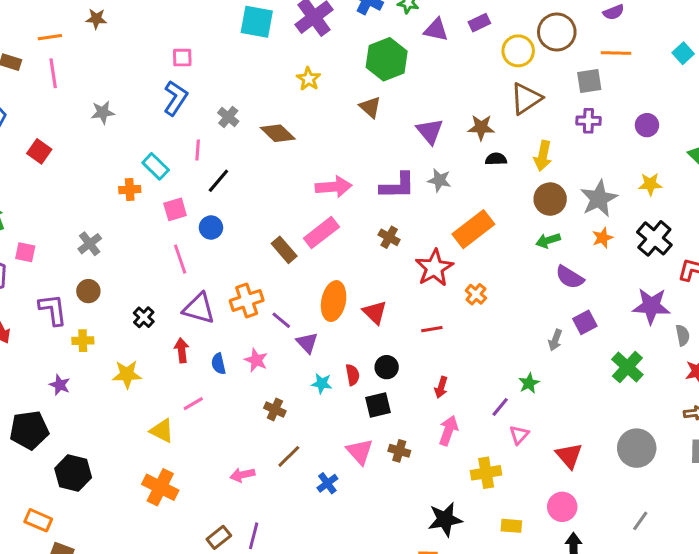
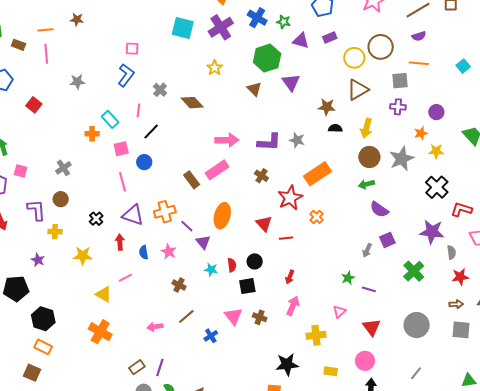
purple triangle: (430, 131) -> (291, 82), moved
orange star: (603, 238) -> (421, 133), moved
red triangle: (375, 312) -> (264, 224), moved
purple line: (500, 407) -> (369, 289), moved, turned 64
orange rectangle: (38, 520) -> (43, 347), moved

